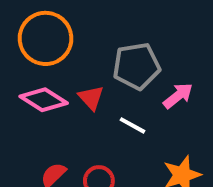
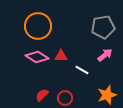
gray pentagon: (136, 66) -> (103, 27), moved
red triangle: (91, 98) -> (61, 56), turned -48

